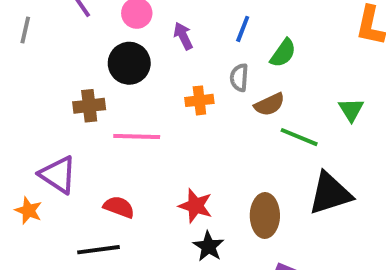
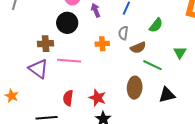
green semicircle: (283, 53) -> (156, 25), moved
purple triangle: (58, 175) -> (38, 69), moved
black triangle: (330, 193) -> (167, 95), size x0.7
red semicircle: (119, 207) -> (68, 98), moved, turned -105
brown ellipse: (265, 216) -> (135, 88), moved

